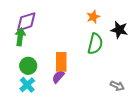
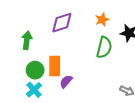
purple diamond: (26, 22) -> (62, 23), moved
orange rectangle: (61, 62) -> (55, 66), moved

